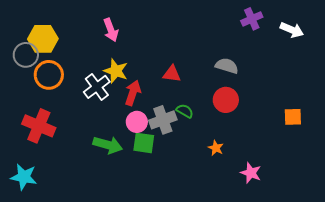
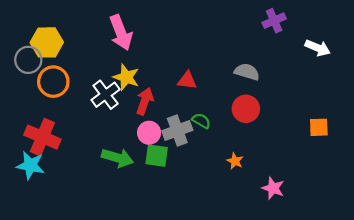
pink arrow: (111, 30) -> (121, 33), size x1.4
white arrow: (292, 30) -> (318, 48), moved
cyan star: (24, 177) -> (30, 165), moved

